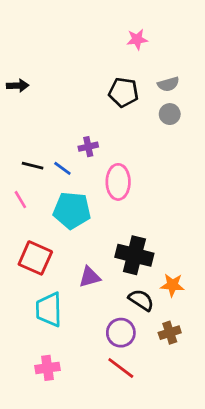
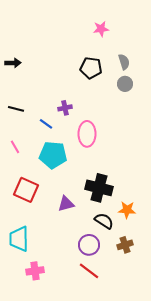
gray semicircle: (168, 84) -> (124, 62), turned -91
black line: (33, 166) -> (16, 109), moved
cyan trapezoid: (49, 310) -> (19, 239), moved

